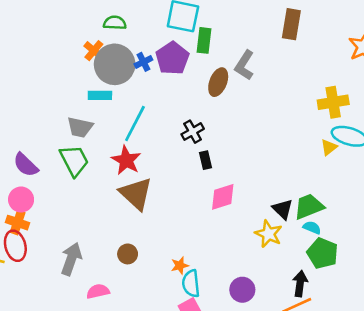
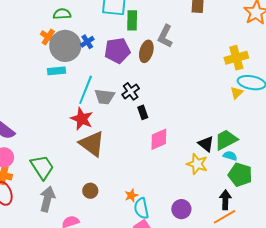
purple pentagon: (172, 58) -> (117, 51), moved, turned 30
gray trapezoid: (80, 127) -> (105, 97), moved
green trapezoid: (74, 160) -> (42, 167), moved

